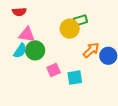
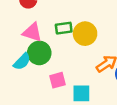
green rectangle: (80, 20) -> (64, 28), moved
cyan semicircle: (20, 51) -> (22, 62), moved

